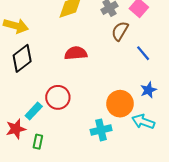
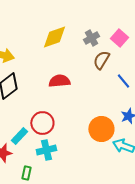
cyan cross: (101, 130) -> (46, 150), moved
green rectangle: (38, 142) -> (26, 173), moved

